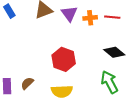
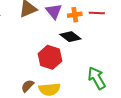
black diamond: (114, 52) -> (70, 37), moved
brown semicircle: (27, 83) -> (28, 86), moved

